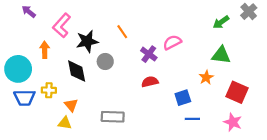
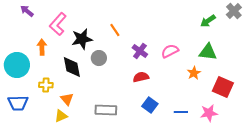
pink semicircle: (172, 42) -> (170, 51), moved
blue trapezoid: (24, 98) -> (18, 103), moved
blue square: (183, 98) -> (150, 105), moved, turned -35
pink star: (233, 122) -> (209, 113), moved, turned -30
yellow triangle: (65, 123) -> (61, 116), turned -32

